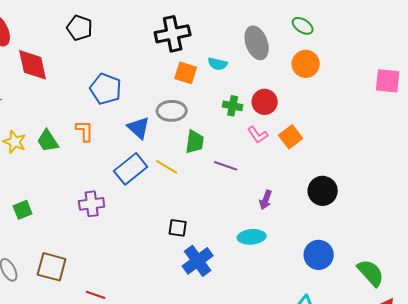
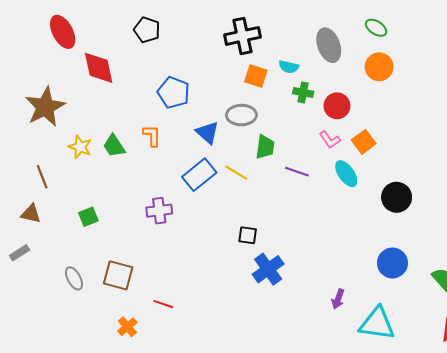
green cross: (233, 106) -> (303, 92), moved
purple arrow: (266, 200) -> (338, 299), moved
cyan ellipse: (252, 237) -> (346, 174), moved, turned 60

